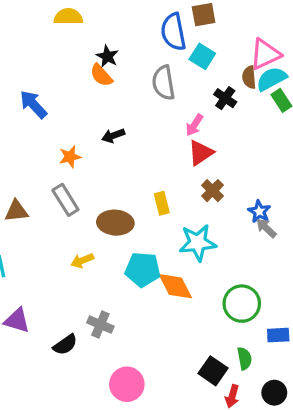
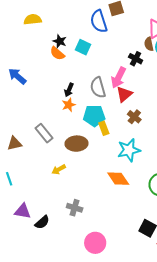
cyan square: (202, 56) -> (83, 47), moved
gray semicircle: (164, 83) -> (98, 87), moved
pink arrow: (194, 125) -> (118, 78), size x1.5
black arrow: (113, 136) -> (69, 90), turned -40
orange star: (70, 157) -> (69, 105), moved
cyan pentagon: (143, 269) -> (94, 116), moved
black semicircle: (65, 345) -> (42, 222), moved

